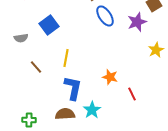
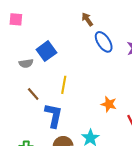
gray semicircle: (21, 38) -> (26, 63), moved
blue L-shape: (73, 88) -> (54, 115), moved

